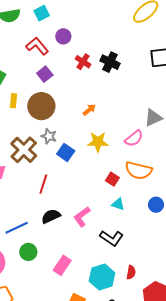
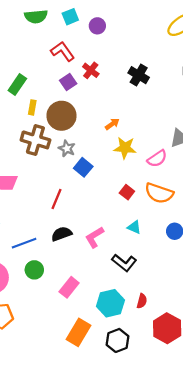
purple circle: (63, 36) -> (97, 26), moved
red cross: (83, 62) -> (91, 70), moved
yellow star: (98, 142) -> (125, 148), moved
brown cross: (24, 150) -> (35, 140), moved, turned -32
red square: (112, 179) -> (127, 192), moved

